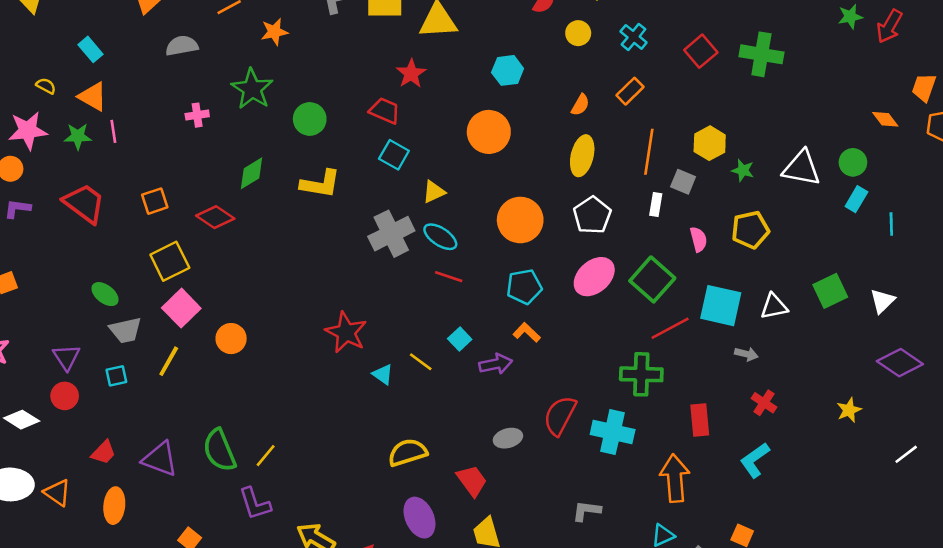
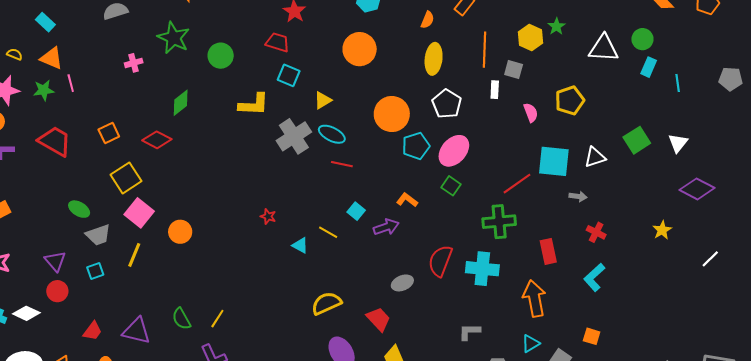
green star: (743, 170) -> (556, 26), moved, turned 30
yellow L-shape: (320, 184) -> (254, 104), moved
green square: (652, 279) -> (451, 186), moved, size x0.6
cyan pentagon: (524, 287) -> (416, 146), moved
red star: (346, 332) -> (268, 216), size x0.5
green semicircle: (219, 450) -> (181, 319), size x0.7

